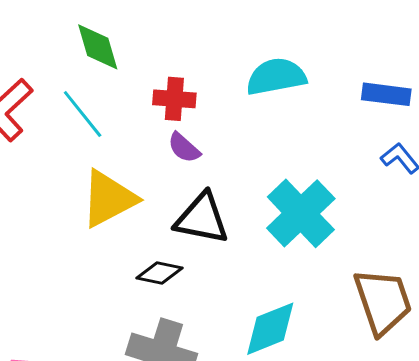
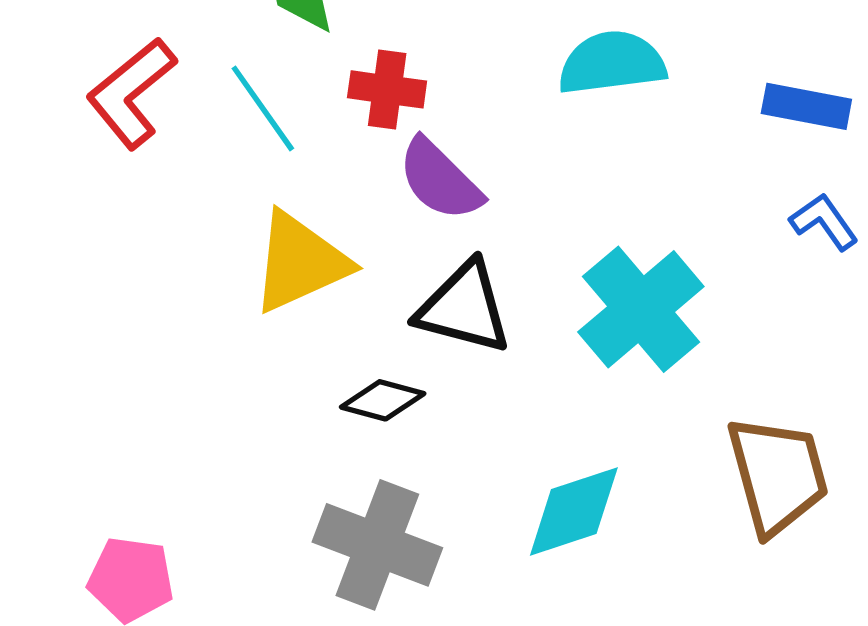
red cross: (174, 99) -> (387, 89), moved
purple semicircle: (184, 148) -> (440, 180), size x1.5

